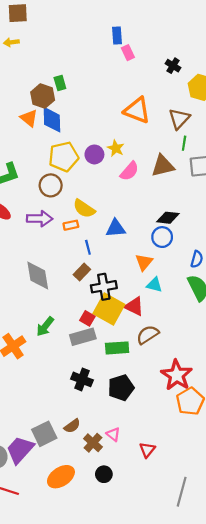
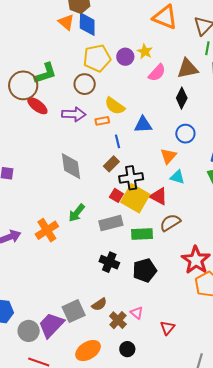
black diamond: (168, 218) -> (182, 98), moved, turned -70
red square: (87, 318) -> (116, 195), moved

